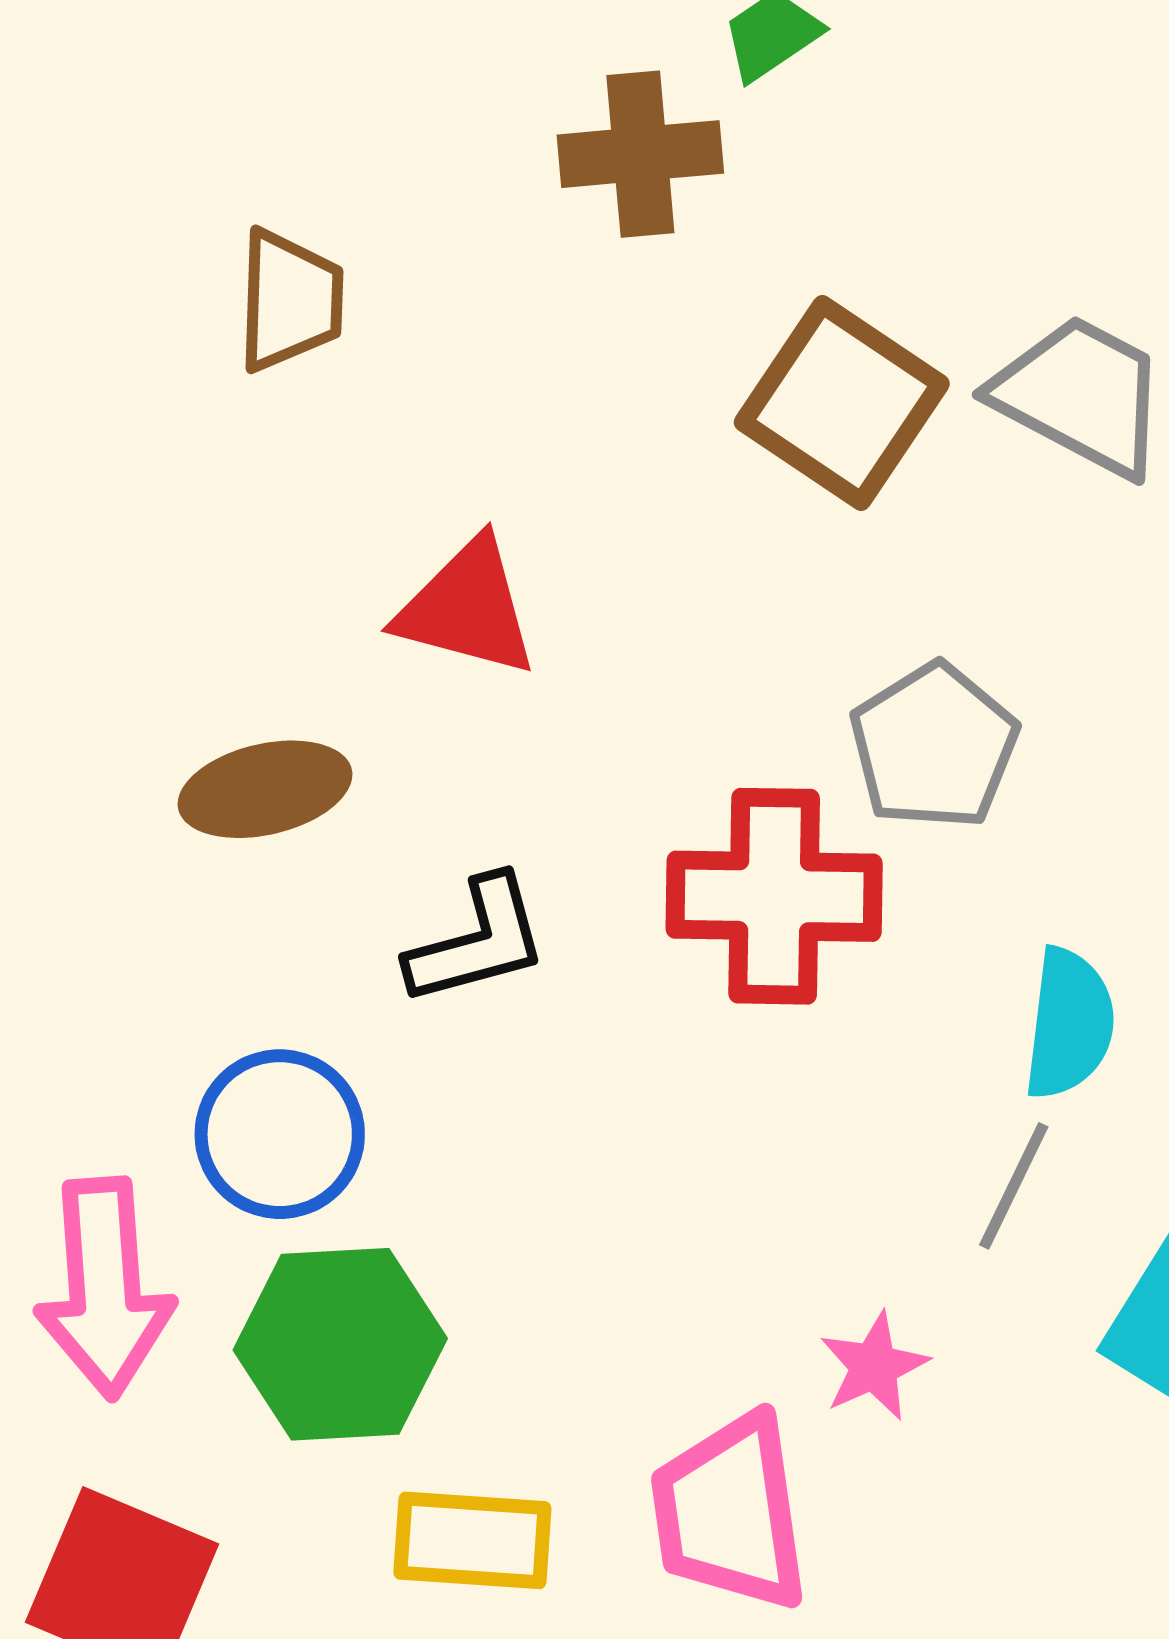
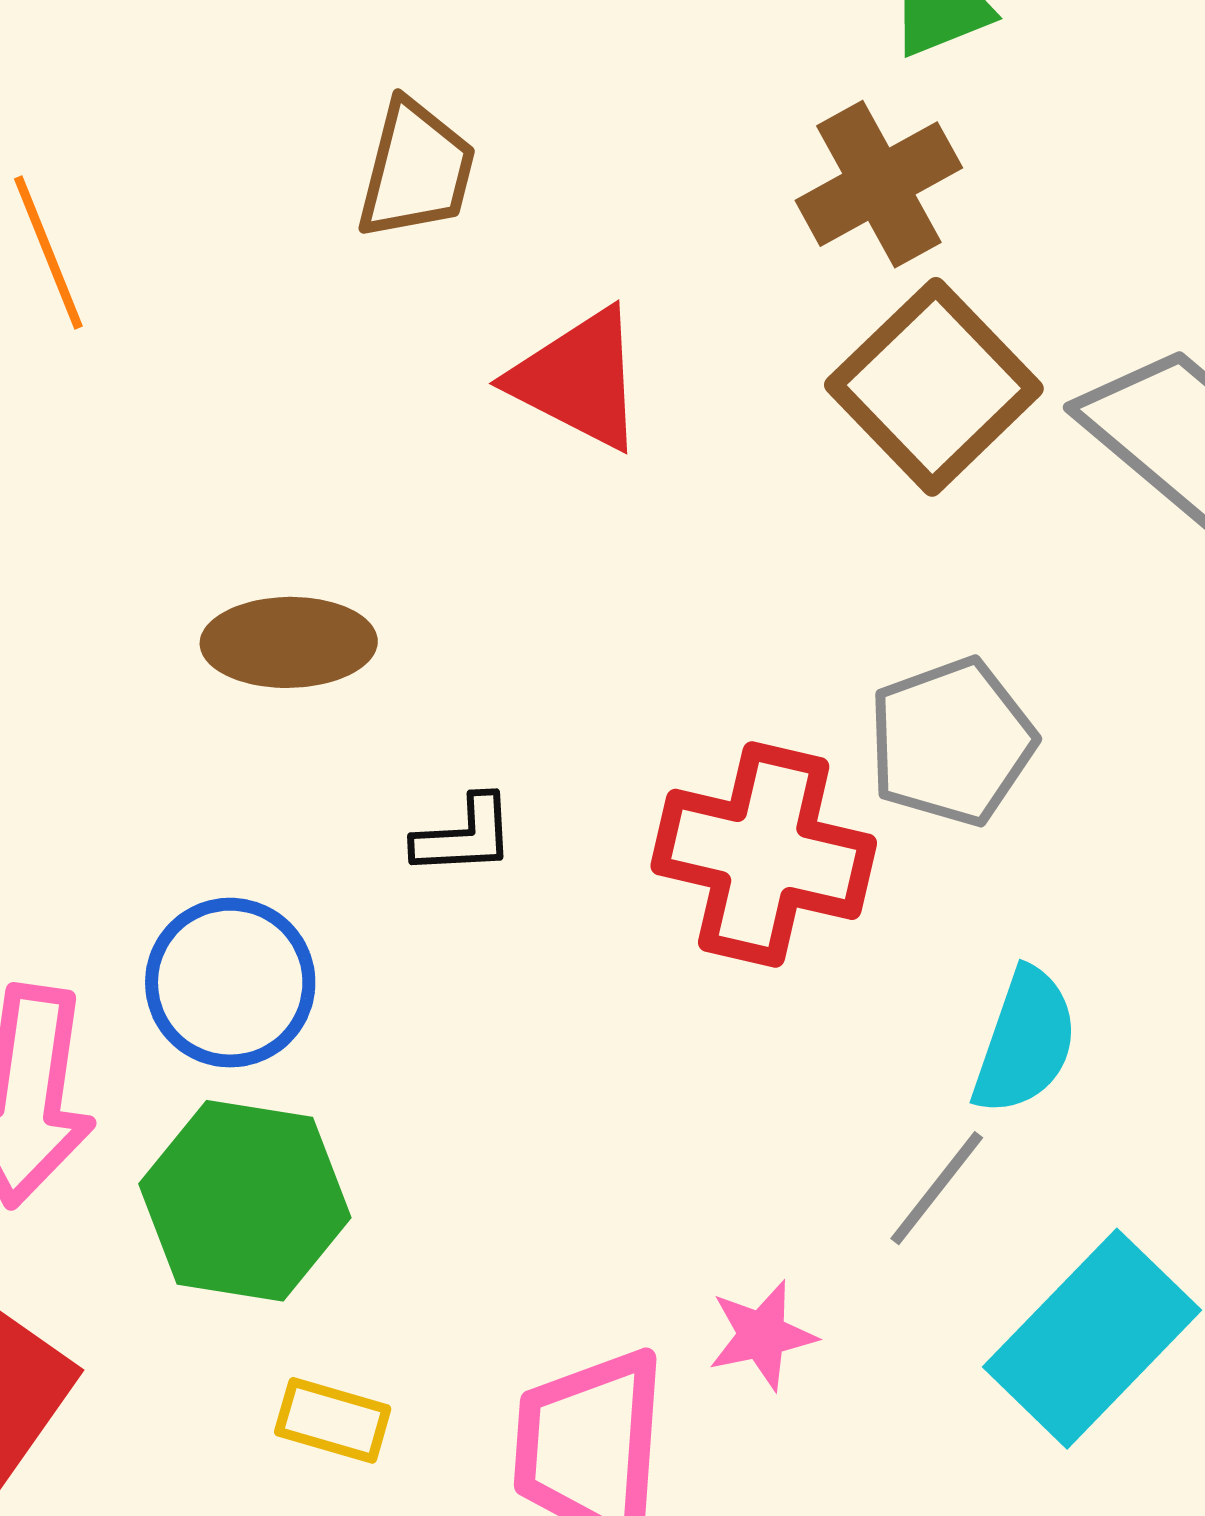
brown cross: (640, 154) -> (879, 184), moved, turned -36
red triangle: (467, 608) -> (578, 379), moved
black L-shape: (477, 941) -> (464, 836), size x0.7
yellow rectangle: (472, 1540) -> (333, 1420), size x0.7

